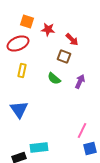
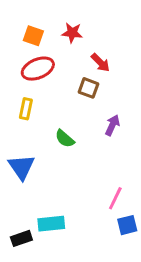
red star: (48, 30) -> (72, 33), moved
red ellipse: (18, 44) -> (38, 69), moved
green semicircle: (54, 78) -> (65, 139), moved

